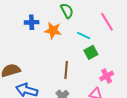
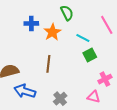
orange star: (53, 30) -> (52, 32), turned 30
brown line: (66, 70) -> (48, 64), moved

